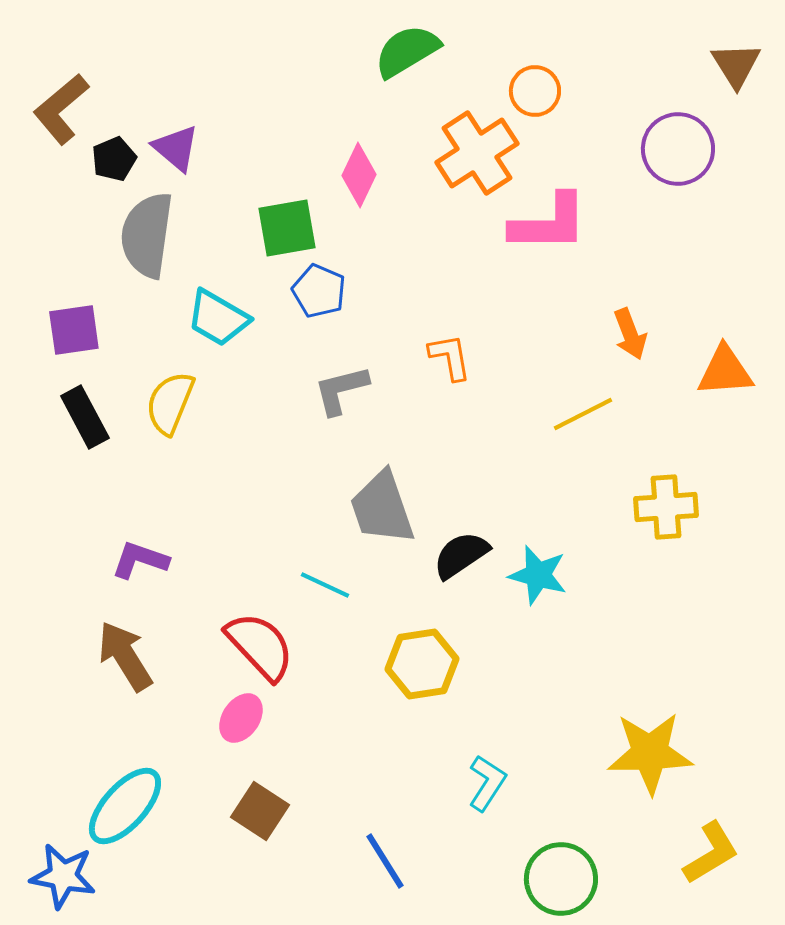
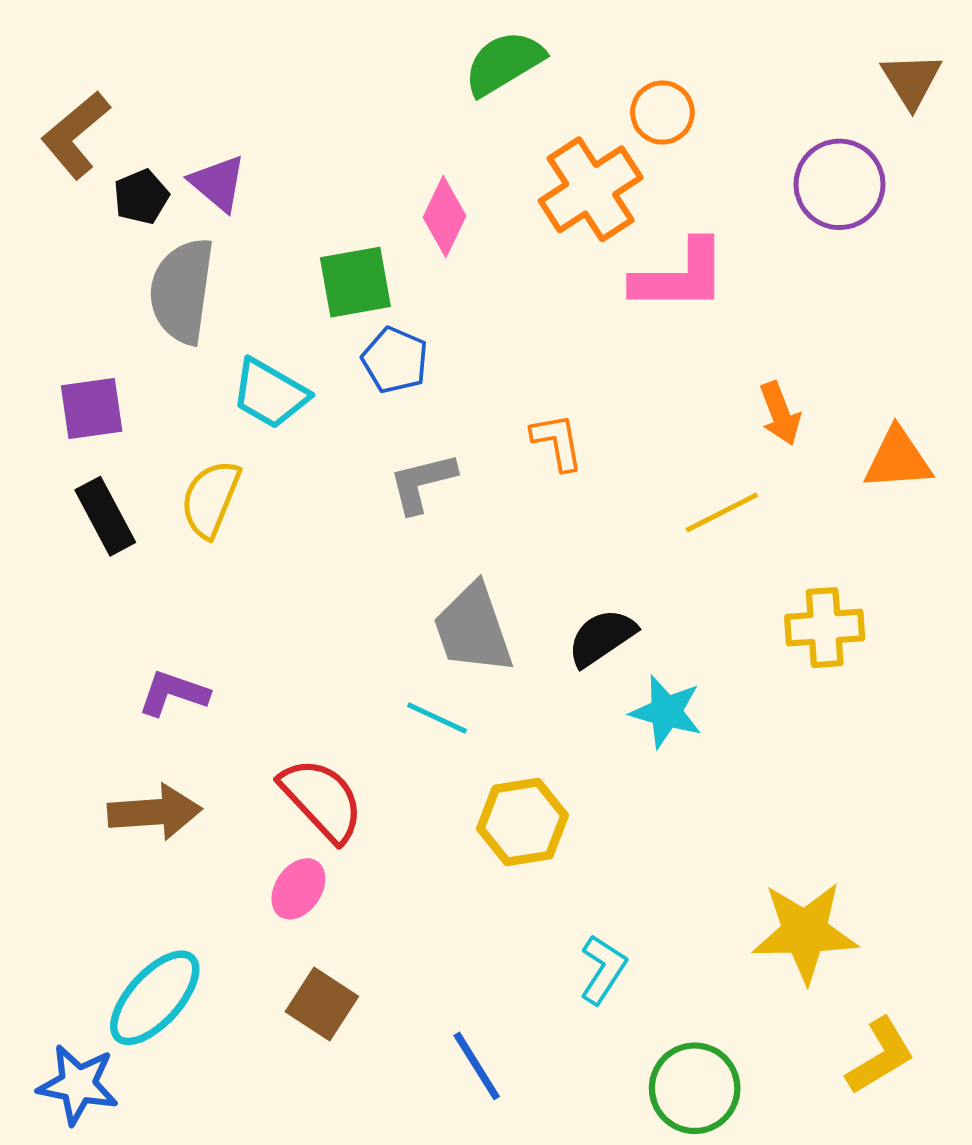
black semicircle: (461, 555) -> (602, 638), moved
cyan line: (325, 585) -> (437, 718), moved
brown arrow: (125, 656) -> (155, 812), turned 118

